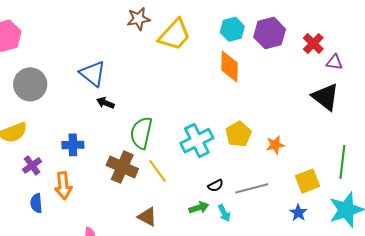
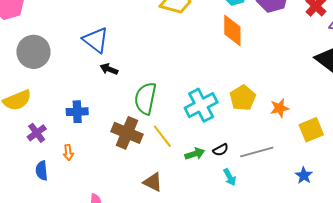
yellow square: (307, 181) -> (311, 130), moved
orange arrow: (63, 186) -> (68, 152), size x0.6
green arrow: (199, 208) -> (195, 154), moved

